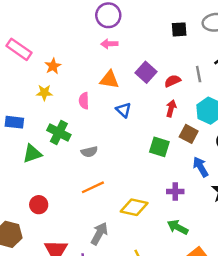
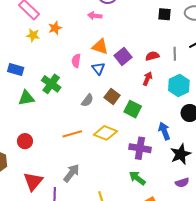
pink arrow: (109, 44) -> (95, 16), moved
purple square: (146, 72) -> (123, 56), moved
yellow star: (44, 93) -> (33, 35), moved
blue triangle: (124, 110) -> (98, 69), moved
brown square: (189, 134) -> (112, 96), moved
gray semicircle: (89, 152) -> (87, 100), moved, turned -48
purple cross: (175, 192) -> (140, 148), size x1.5
yellow diamond: (134, 207) -> (106, 133), moved

